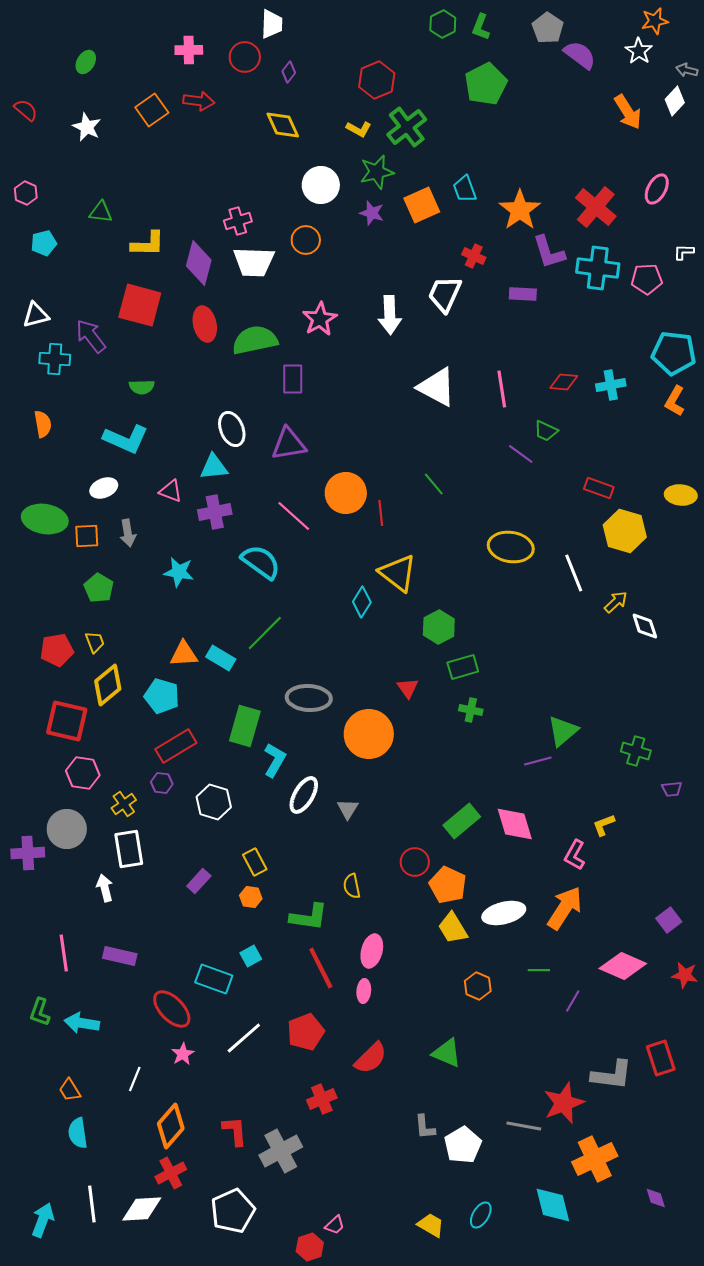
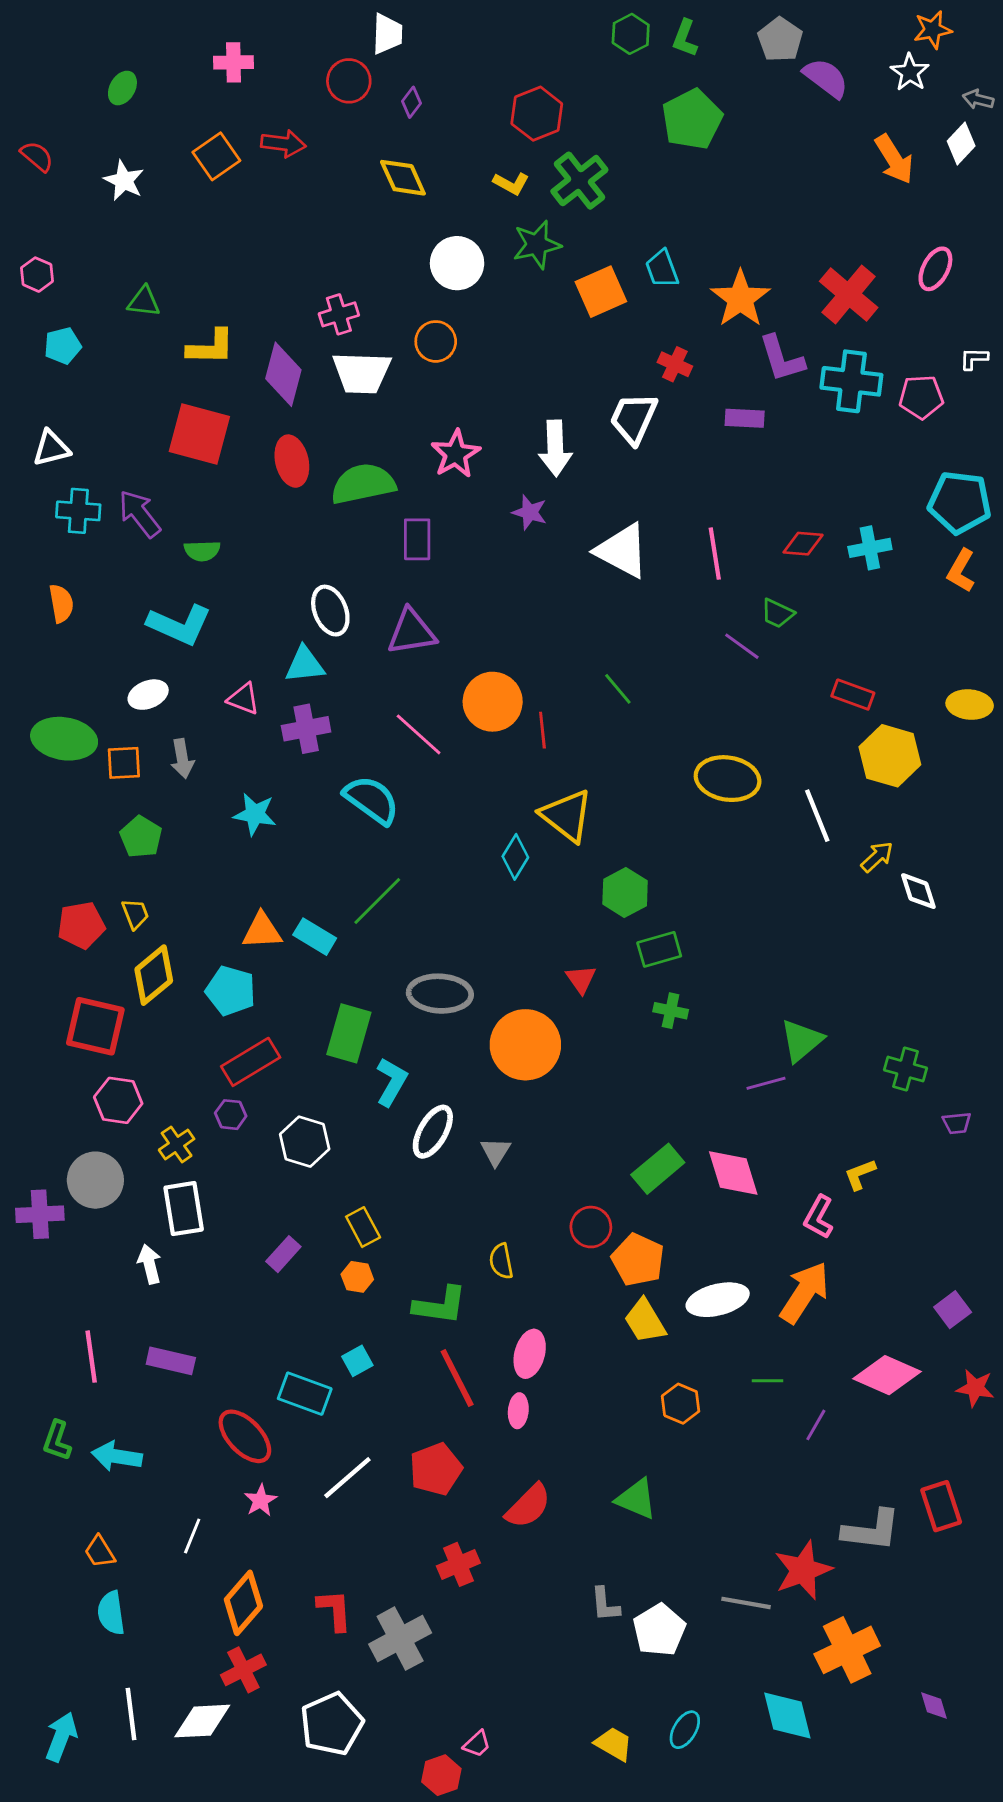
pink cross: (189, 50) -> (233, 62), moved
purple star: (372, 213) -> (530, 512), moved
purple arrow: (91, 336) -> (140, 514), moved

